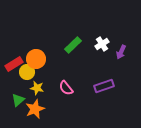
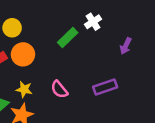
white cross: (102, 44) -> (93, 22), moved
yellow circle: (27, 72) -> (12, 28), moved

